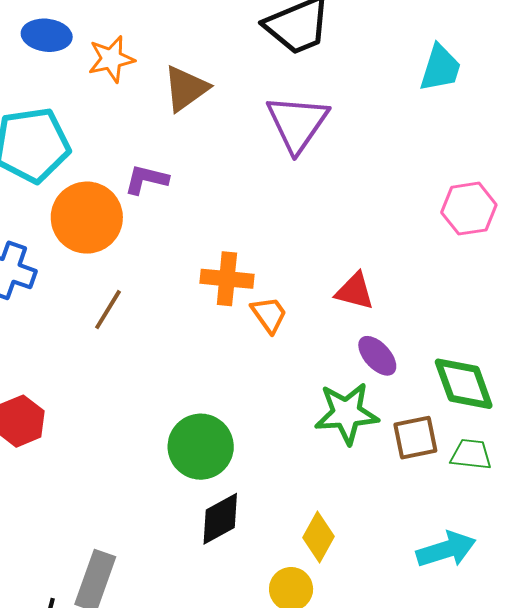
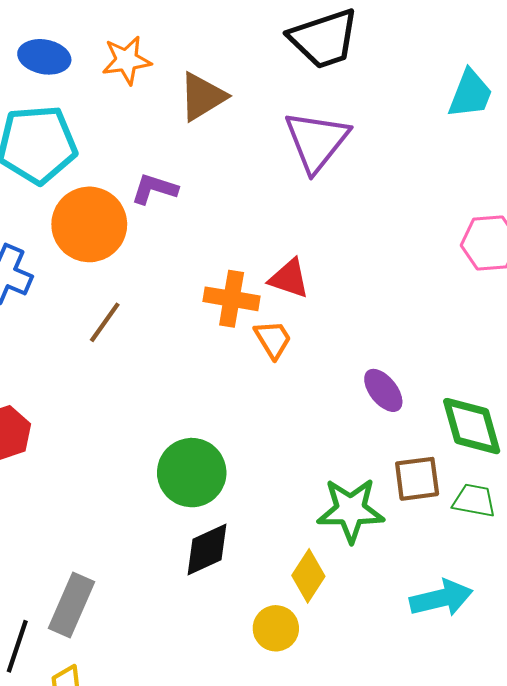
blue ellipse: (47, 35) -> (44, 57), moved
red triangle: (355, 291) -> (289, 278), moved
green star: (347, 413) -> (351, 510), moved

